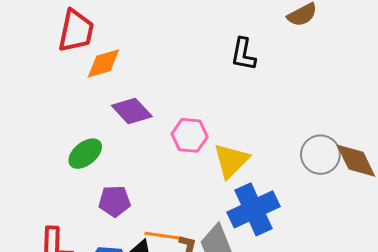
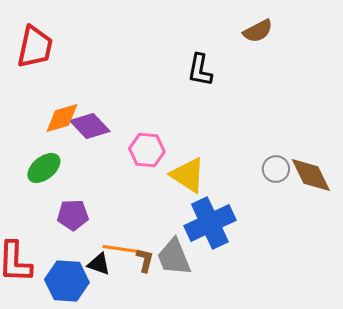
orange diamond: (103, 63) -> (62, 118), moved
gray circle: (320, 155) -> (276, 169), size x0.7
yellow triangle: (231, 161) -> (188, 175), turned -42

